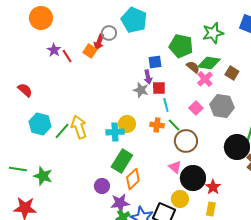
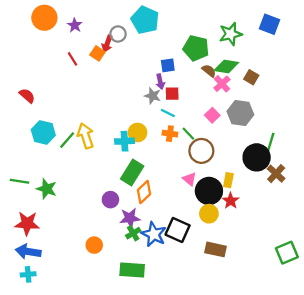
purple star: (54, 50) -> (75, 25), moved
cyan line: (166, 105) -> (168, 113), moved, turned -48
yellow circle: (180, 199) -> (209, 214), moved
yellow rectangle: (211, 209) -> (228, 180), moved

